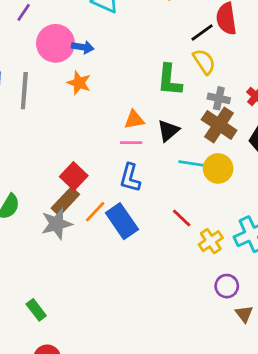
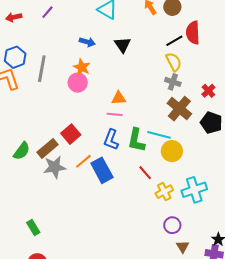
pink circle: (55, 43) -> (78, 83), moved, size x0.7
green L-shape: (170, 80) -> (136, 140), moved
gray cross: (219, 98) -> (173, 82), moved
black triangle: (168, 131) -> (123, 45), moved, turned -30
yellow circle: (218, 168) -> (172, 151), moved
brown rectangle: (65, 201) -> (48, 148), moved

